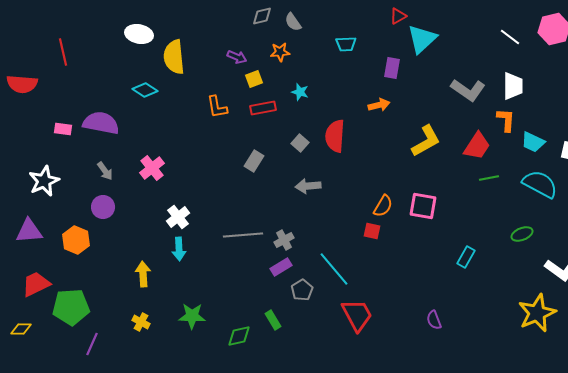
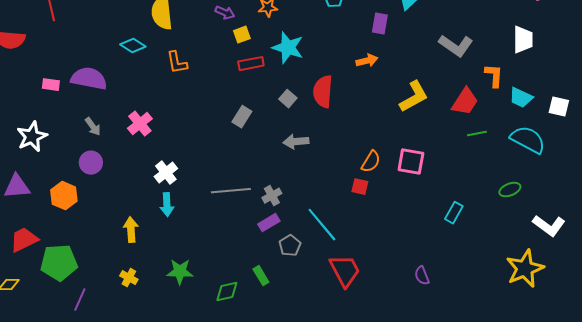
white trapezoid: (513, 86) -> (523, 40), moved
cyan star: (300, 92) -> (288, 48), size x1.8
orange L-shape: (217, 107) -> (177, 63), moved

